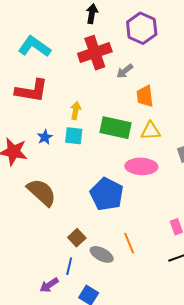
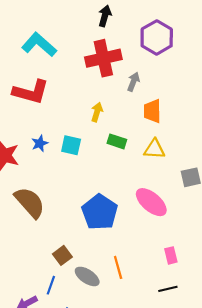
gray arrow: (125, 71) -> (133, 82), turned 144
yellow arrow: (76, 111) -> (97, 112), moved
green rectangle: (115, 128) -> (117, 141), size x0.6
pink ellipse: (141, 166) -> (151, 202), moved, turned 32

